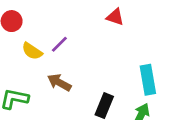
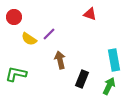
brown arrow: (59, 82) -> (60, 60), moved, turned 48

